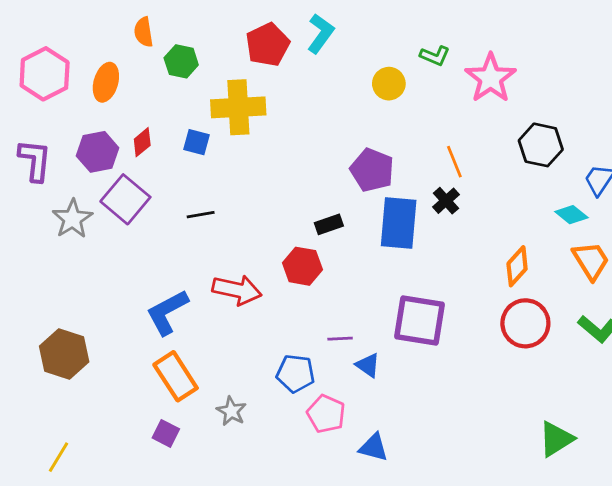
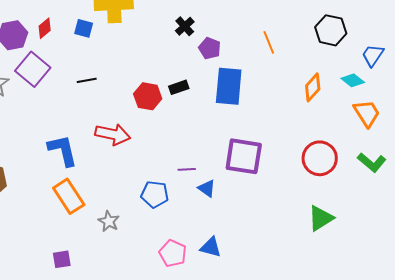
purple pentagon: (372, 170) -> (210, 48), size x0.7
black cross: (446, 201) -> (185, 26), moved
red hexagon: (302, 266) -> (148, 96), moved
orange diamond: (517, 266) -> (313, 87), moved
blue L-shape: (167, 312) -> (63, 150), turned 105
pink pentagon: (326, 414) -> (173, 253), moved
purple square: (166, 433) -> (62, 259), moved, turned -36
green triangle: (556, 439) -> (321, 218), moved

